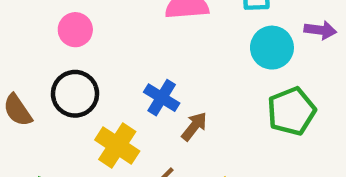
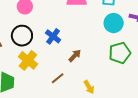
blue cross: (162, 98) -> (53, 36), moved
yellow cross: (117, 146) -> (28, 60), moved

